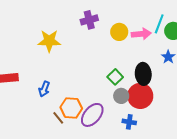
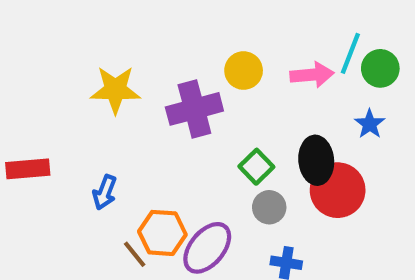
purple cross: (89, 20) -> (194, 109), moved, size x1.4
yellow circle: (119, 32) -> (244, 71), moved
red circle: (140, 96) -> (338, 190), moved

